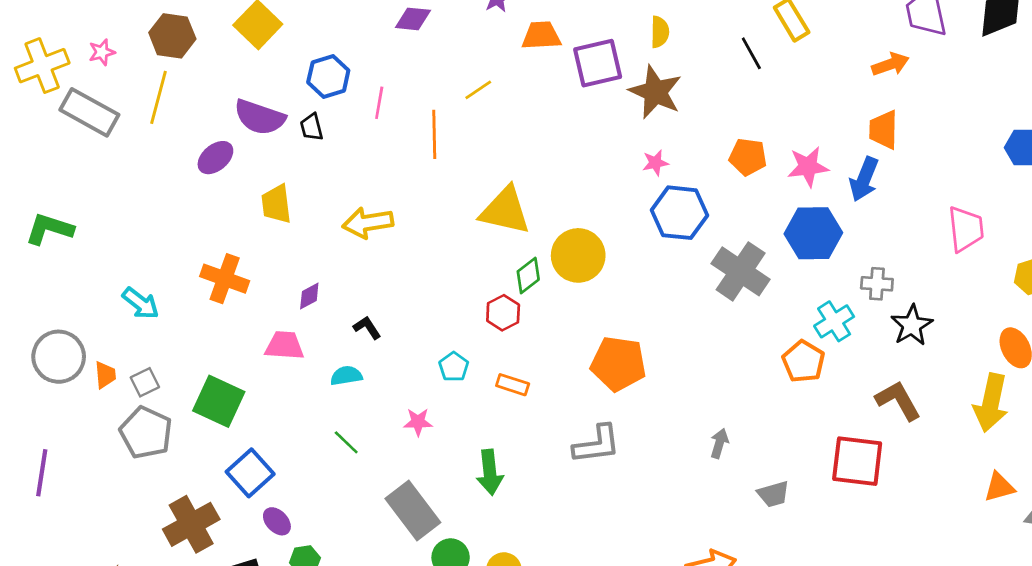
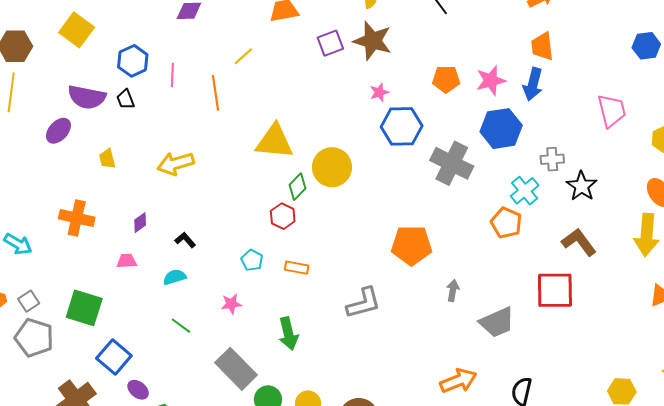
purple square: (598, 63) -> (330, 43), moved, size x0.7
yellow trapezoid: (276, 204) -> (107, 159), size x0.7
pink trapezoid: (284, 346) -> (127, 261), size x0.7
orange pentagon: (618, 364) -> (412, 245), moved
gray trapezoid: (773, 494) -> (497, 322), size x1.5

